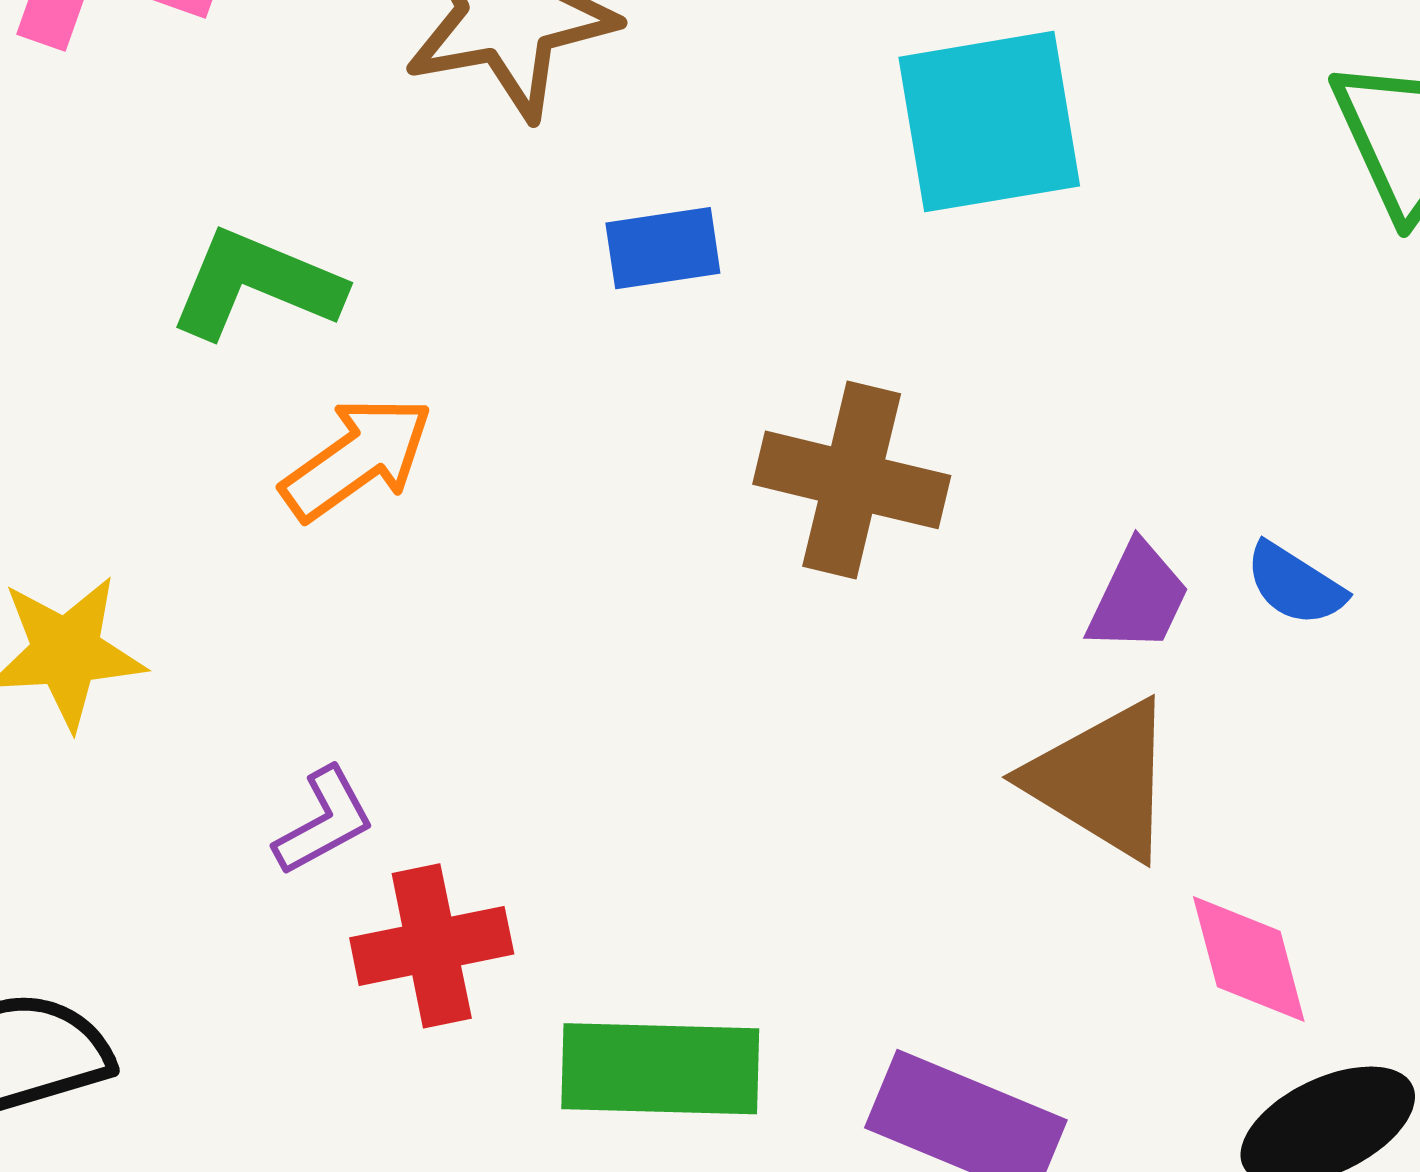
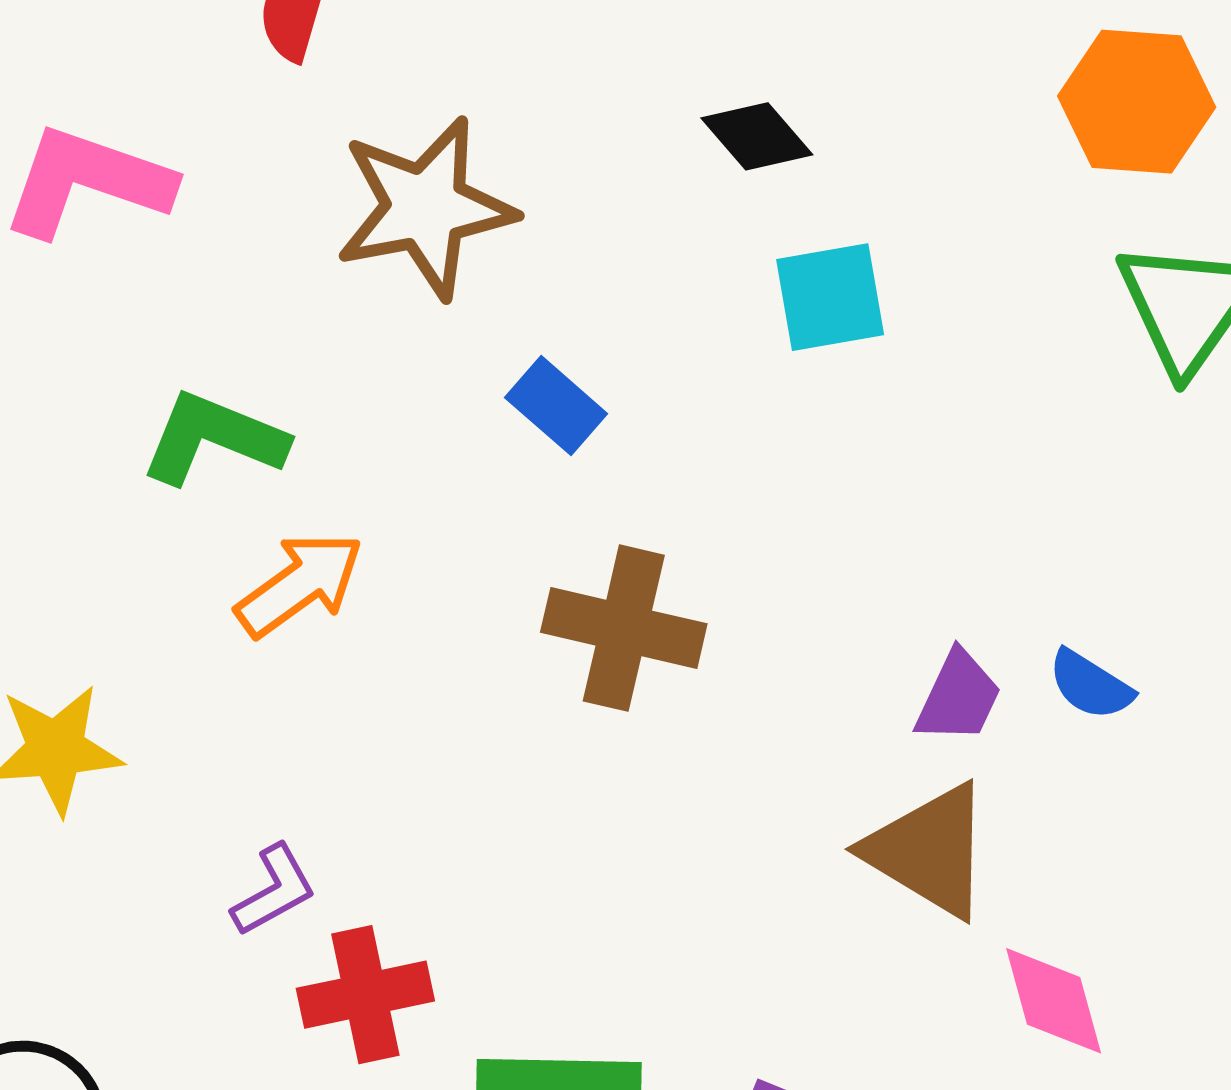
cyan square: (989, 122) -> (830, 297), size x0.7
blue rectangle: (663, 248) -> (556, 406), turned 50
brown cross: (852, 480) -> (624, 628), moved

